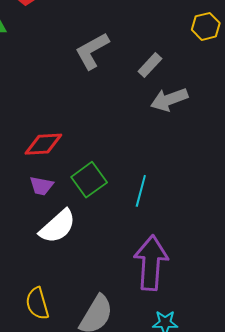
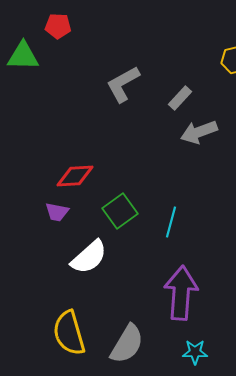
purple trapezoid: (41, 186) -> (57, 212), moved
yellow semicircle: (37, 303) -> (69, 333), size x1.4

